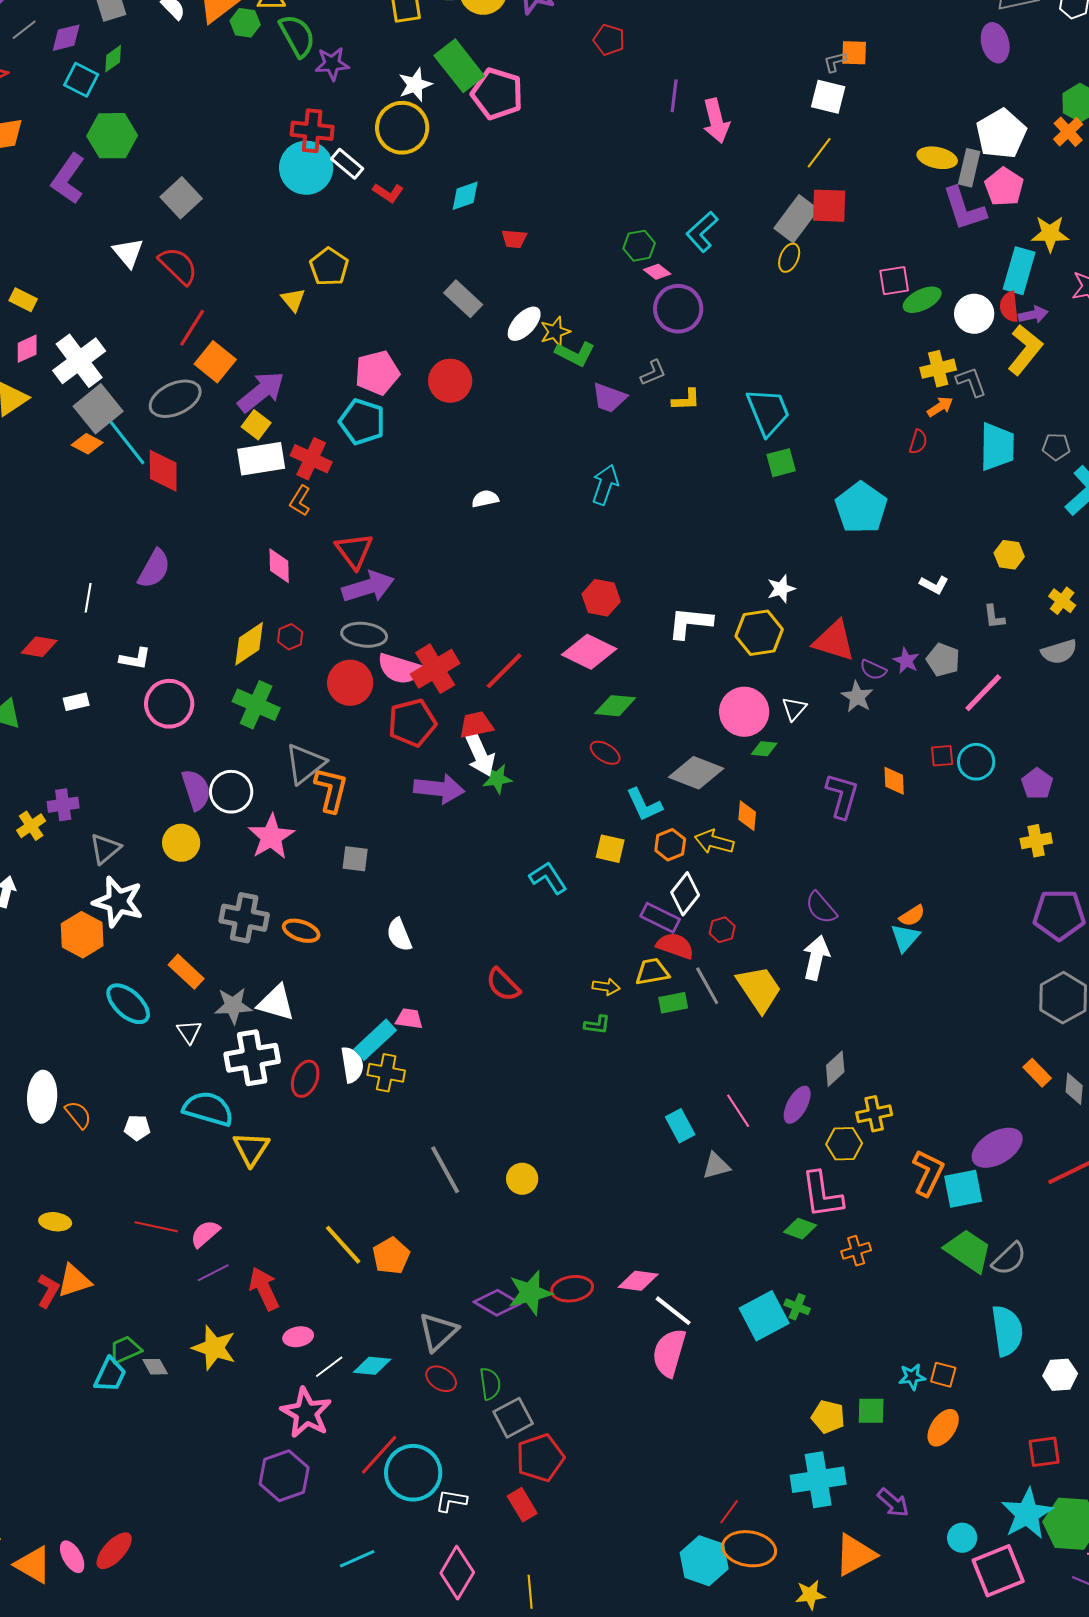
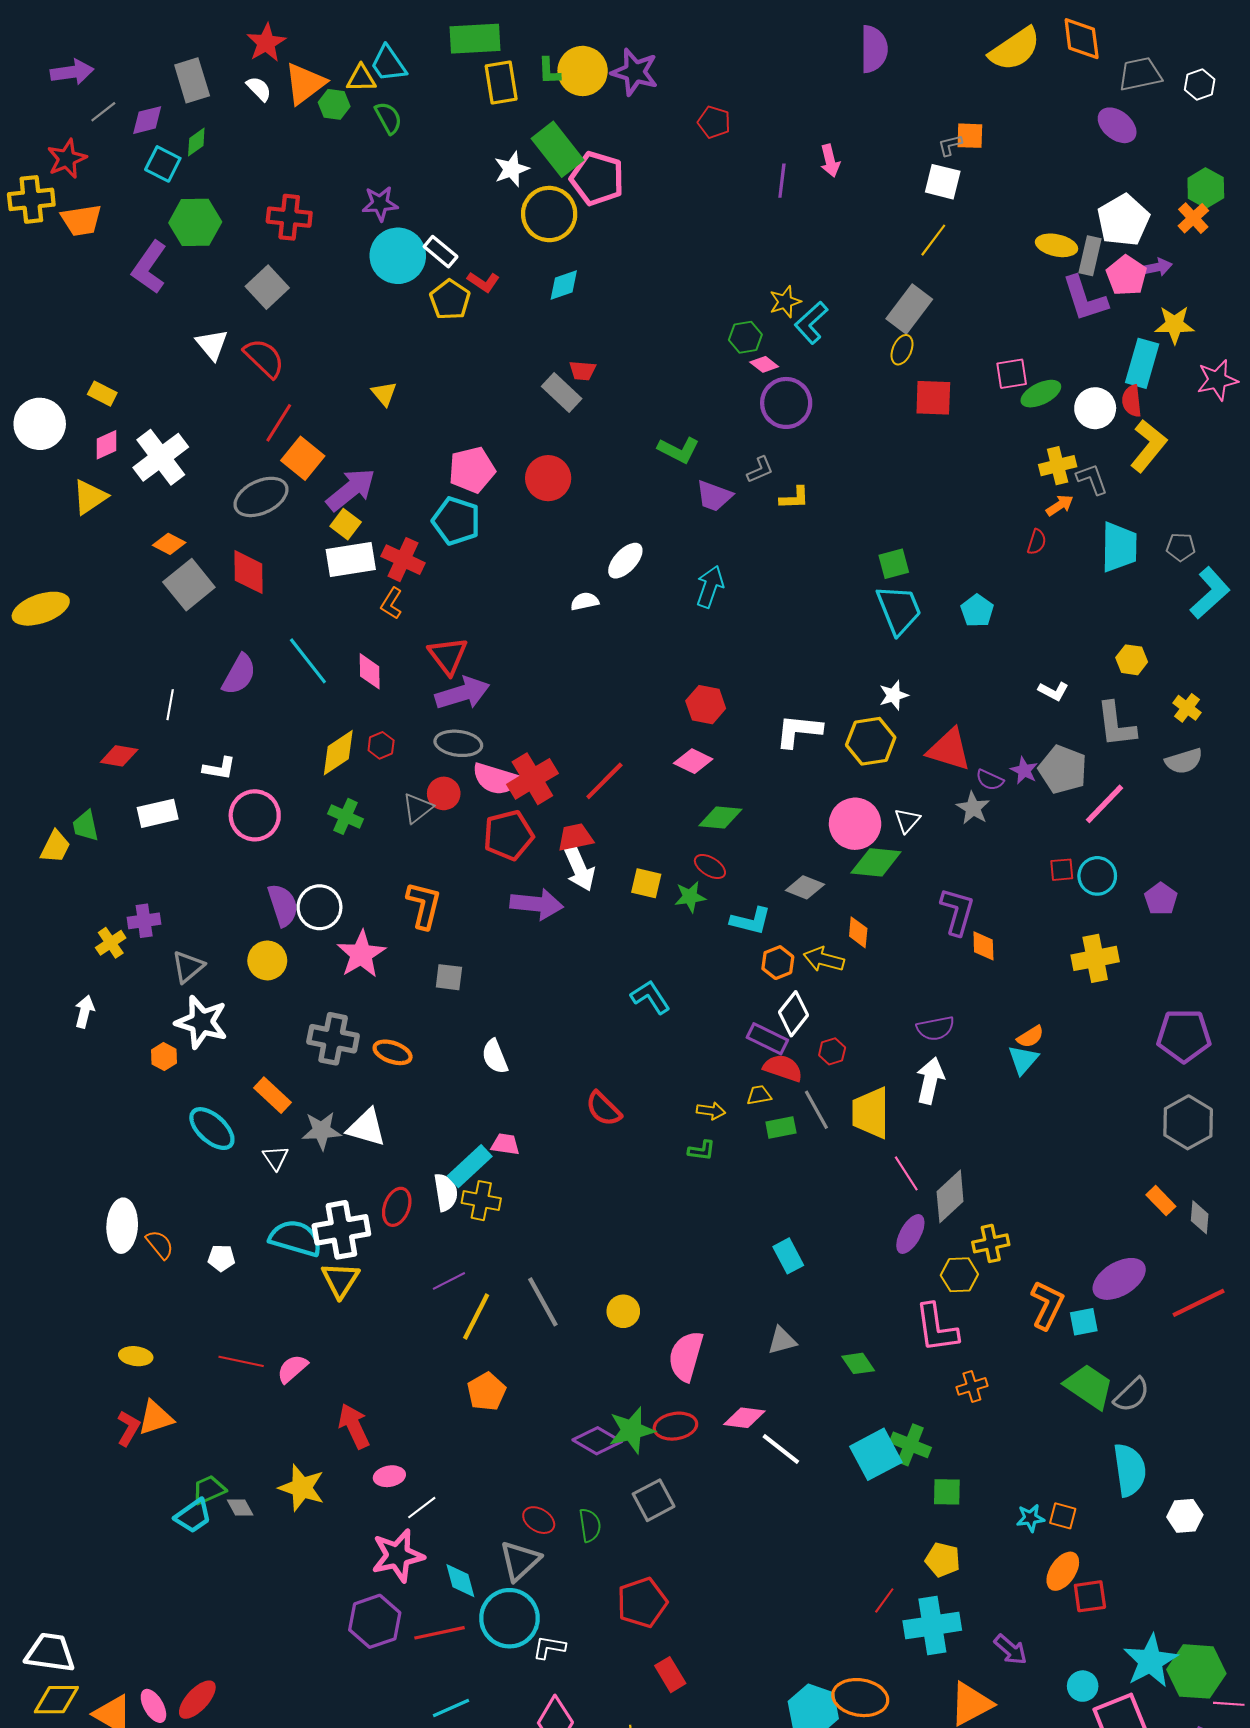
green semicircle: (297, 36) -> (388, 118), size x0.7
purple ellipse: (995, 43) -> (1117, 125), turned -36
purple star: (332, 64) -> (380, 204), moved
pink arrow: (716, 121) -> (830, 161), moved, size x0.7
yellow circle: (402, 128) -> (549, 214), moved
red cross: (312, 131) -> (289, 217), moved
red square: (829, 206) -> (933, 398), moved
red trapezoid: (514, 239) -> (583, 371), moved
yellow pentagon: (329, 267) -> (450, 300), moved
purple arrow: (1033, 315) -> (1157, 267), moved
white ellipse: (524, 324) -> (625, 561), moved
yellow star: (555, 332) -> (785, 302), moved
gray square: (98, 409) -> (189, 585), moved
cyan trapezoid: (768, 412) -> (899, 610), moved
cyan line: (127, 443) -> (308, 661), moved
cyan pentagon: (861, 508) -> (977, 611), size x0.6
gray L-shape: (994, 617) -> (1116, 725), size x1.8
pink diamond: (589, 652) -> (693, 761), size x0.7
gray pentagon: (943, 660) -> (1063, 769), size x1.4
red circle: (350, 683) -> (444, 793), size x0.7
white rectangle: (76, 702) -> (158, 813), size x1.5
green cross: (256, 705) -> (346, 816), size x0.7
green diamond: (764, 749) -> (876, 862), size x1.8
gray triangle: (305, 764) -> (418, 808), moved, size x0.7
gray diamond: (696, 773) -> (805, 887), size x0.7
green star: (497, 779) -> (690, 897), moved
orange diamond: (894, 781) -> (983, 946), moved
cyan L-shape: (644, 805) -> (751, 921), turned -51
yellow cross: (1036, 841) -> (1095, 958), moved, size x1.4
yellow square: (610, 849) -> (646, 883), moved
purple semicircle: (821, 908) -> (935, 1028), turned -60
orange hexagon: (82, 935) -> (164, 1057), size x0.6
yellow trapezoid: (652, 972) -> (759, 1095), size x0.7
yellow trapezoid: (759, 989) -> (871, 1113), turned -146
white cross: (252, 1058) -> (341, 1230), moved
gray diamond: (835, 1069) -> (950, 1196), size x1.4
pink line: (738, 1111) -> (906, 1173), moved
gray triangle: (716, 1166) -> (782, 1340), moved
cyan square: (963, 1189) -> (1084, 1322), size x0.7
green diamond: (800, 1229) -> (858, 1363), moved, turned 36
yellow line: (343, 1245) -> (476, 1316), moved, turned 69
purple line: (213, 1273) -> (449, 1281), moved
green cross: (797, 1307) -> (910, 1445), size x1.5
gray triangle: (438, 1332) -> (520, 1561), moved
pink semicircle: (669, 1353) -> (686, 1356), moved
cyan diamond: (372, 1366) -> (460, 1581), moved, turned 69
cyan trapezoid: (110, 1375) -> (193, 1516), turned 30
green square: (871, 1411) -> (947, 1492), moved
pink star: (306, 1413) -> (398, 1556), turned 30
gray square: (513, 1418) -> (654, 1500), moved
red square: (1044, 1452) -> (1090, 1596), moved
red line: (379, 1455) -> (440, 1633), moved, turned 36
red rectangle: (522, 1505) -> (670, 1675), moved
red line: (729, 1512) -> (884, 1600), moved

